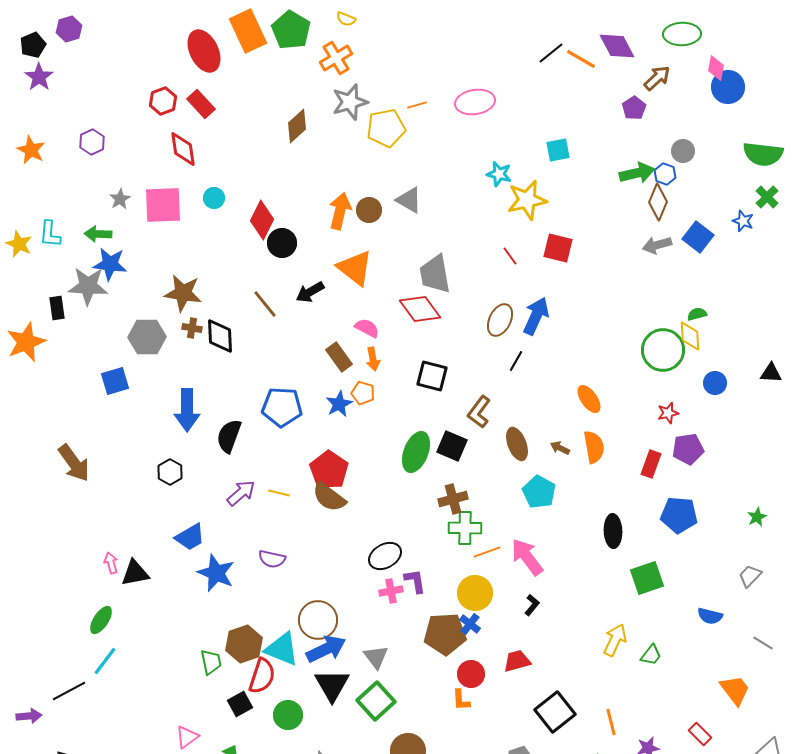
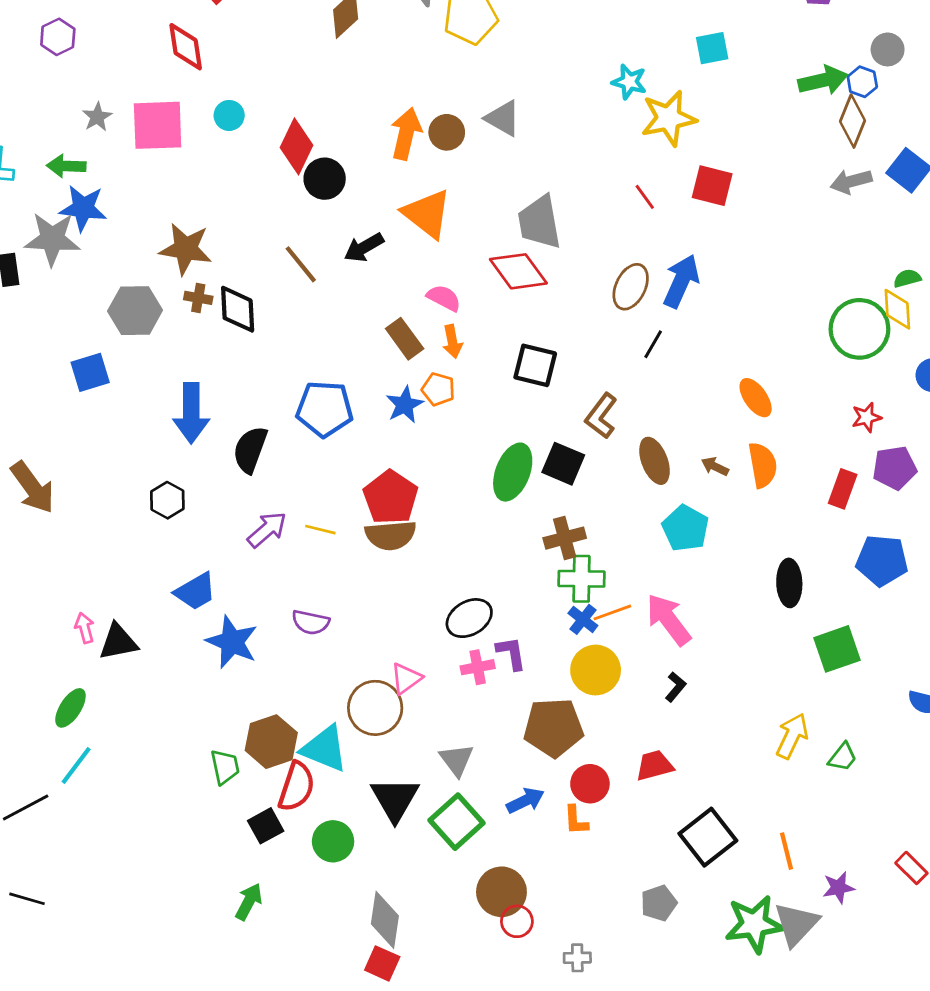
brown semicircle: (329, 497) -> (391, 535), turned -42
blue cross: (470, 624) -> (583, 619), moved
blue arrow: (326, 649) -> (525, 801), moved, size x0.7
pink triangle: (187, 737) -> (406, 678), moved

